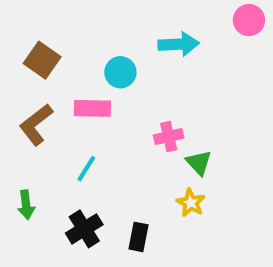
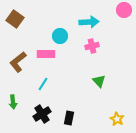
brown square: (42, 60) -> (15, 19), moved
pink cross: (169, 137) -> (92, 46), moved
yellow star: (191, 203) -> (117, 119), moved

